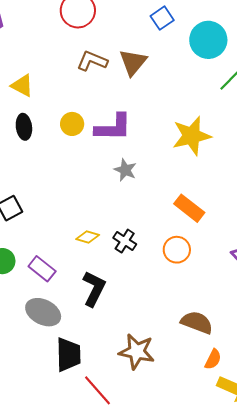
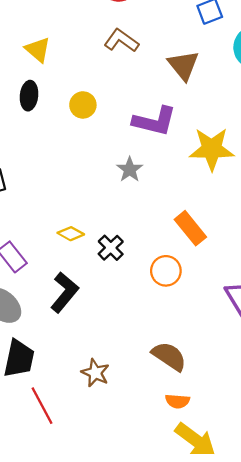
brown triangle: (133, 62) -> (183, 65), moved, turned -32
purple L-shape: (113, 127) -> (155, 121), moved
brown star: (137, 352) -> (95, 373), size x0.7
orange semicircle: (213, 359) -> (177, 401), turned 55

